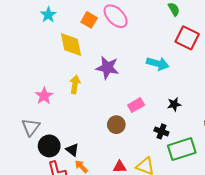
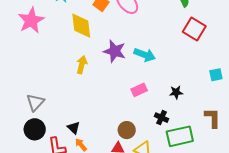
cyan arrow: (158, 64) -> (145, 55), moved
pink star: (44, 96) -> (31, 20), moved, size x1.5
brown circle: (116, 125) -> (127, 130), moved
black circle: (49, 146) -> (35, 129), moved

